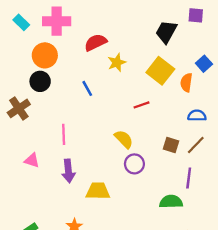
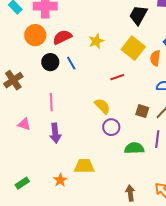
red semicircle: (96, 42) -> (62, 37), moved
black circle: (40, 81) -> (50, 62), moved
yellow trapezoid: (98, 191) -> (84, 166), moved
green semicircle: (171, 202) -> (134, 148), moved

